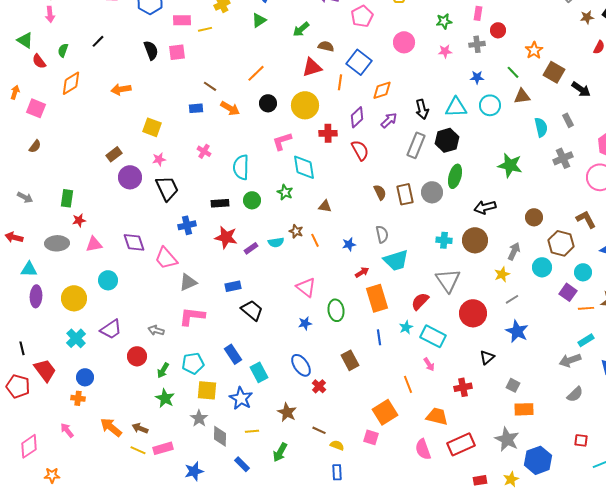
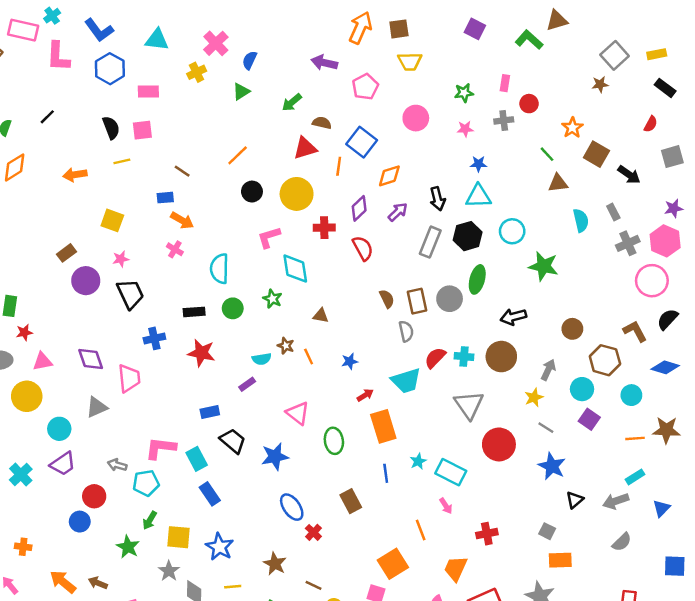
brown star: (587, 17) -> (600, 84), moved
yellow line: (205, 29) -> (122, 161), moved
blue star: (477, 77) -> (478, 164), moved
cyan circle: (490, 105) -> (512, 231), moved
orange arrow: (230, 108) -> (182, 220), moved
gray cross: (563, 158) -> (628, 243), moved
gray semicircle: (382, 234) -> (406, 331), moved
purple rectangle: (251, 248) -> (247, 384), moved
pink trapezoid: (166, 258) -> (129, 378), turned -145
cyan circle: (108, 280) -> (59, 429), moved
gray triangle: (188, 282) -> (97, 407), moved
purple square: (568, 292) -> (589, 419), moved
yellow circle: (74, 298) -> (27, 396), moved
gray line: (512, 299) -> (546, 428), turned 64
red semicircle: (420, 301) -> (435, 358), moved
blue star: (305, 323) -> (275, 457), moved, size x1.6
black triangle: (487, 357) -> (575, 500), moved
cyan pentagon: (193, 363) -> (146, 483), moved
green arrow: (163, 370) -> (150, 520), moved
cyan rectangle: (259, 372) -> (197, 459), moved
blue circle: (85, 377) -> (80, 522), moved
orange trapezoid: (437, 416) -> (456, 569), turned -80

